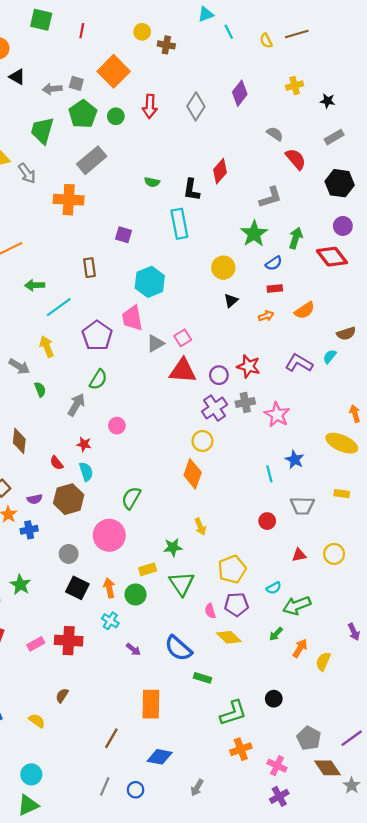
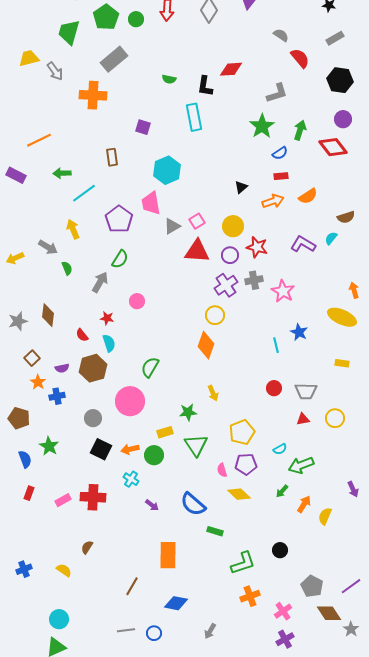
red diamond: (220, 171) -> (231, 69), turned 45
yellow circle: (223, 268) -> (233, 226), moved
orange arrow: (266, 316) -> (273, 201), size x1.5
gray trapezoid: (302, 506) -> (306, 391), moved
orange arrow: (109, 588) -> (130, 449), turned -90
pink cross: (277, 766) -> (283, 611), turned 30
gray line: (105, 786) -> (126, 630), turned 60

